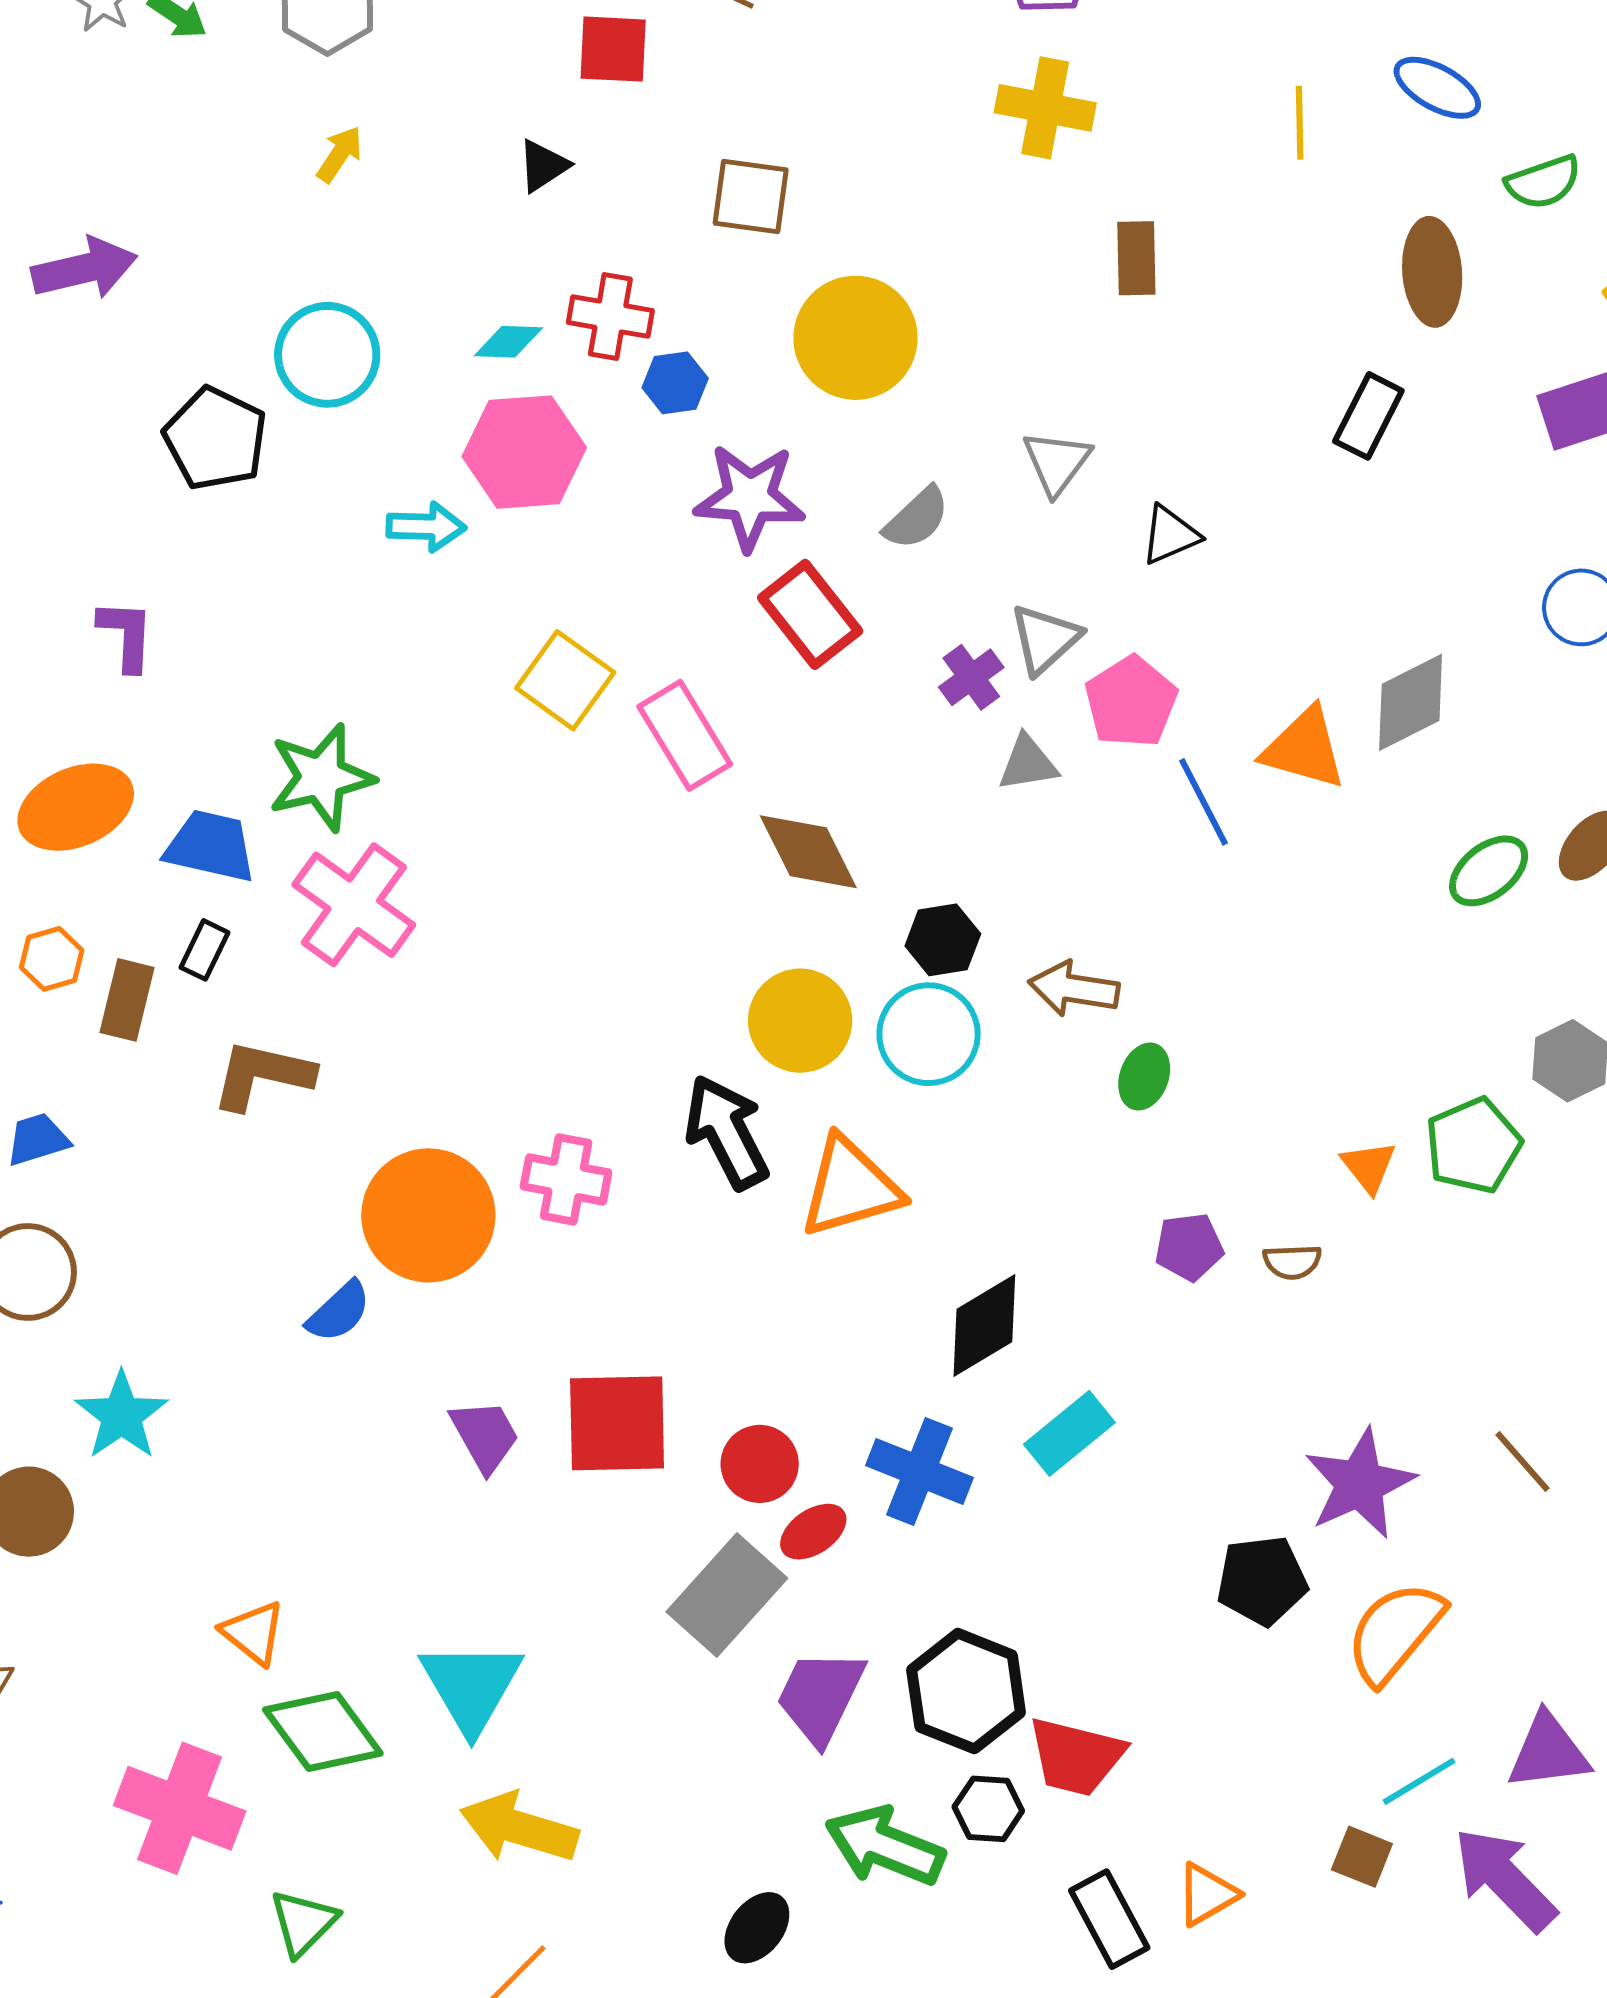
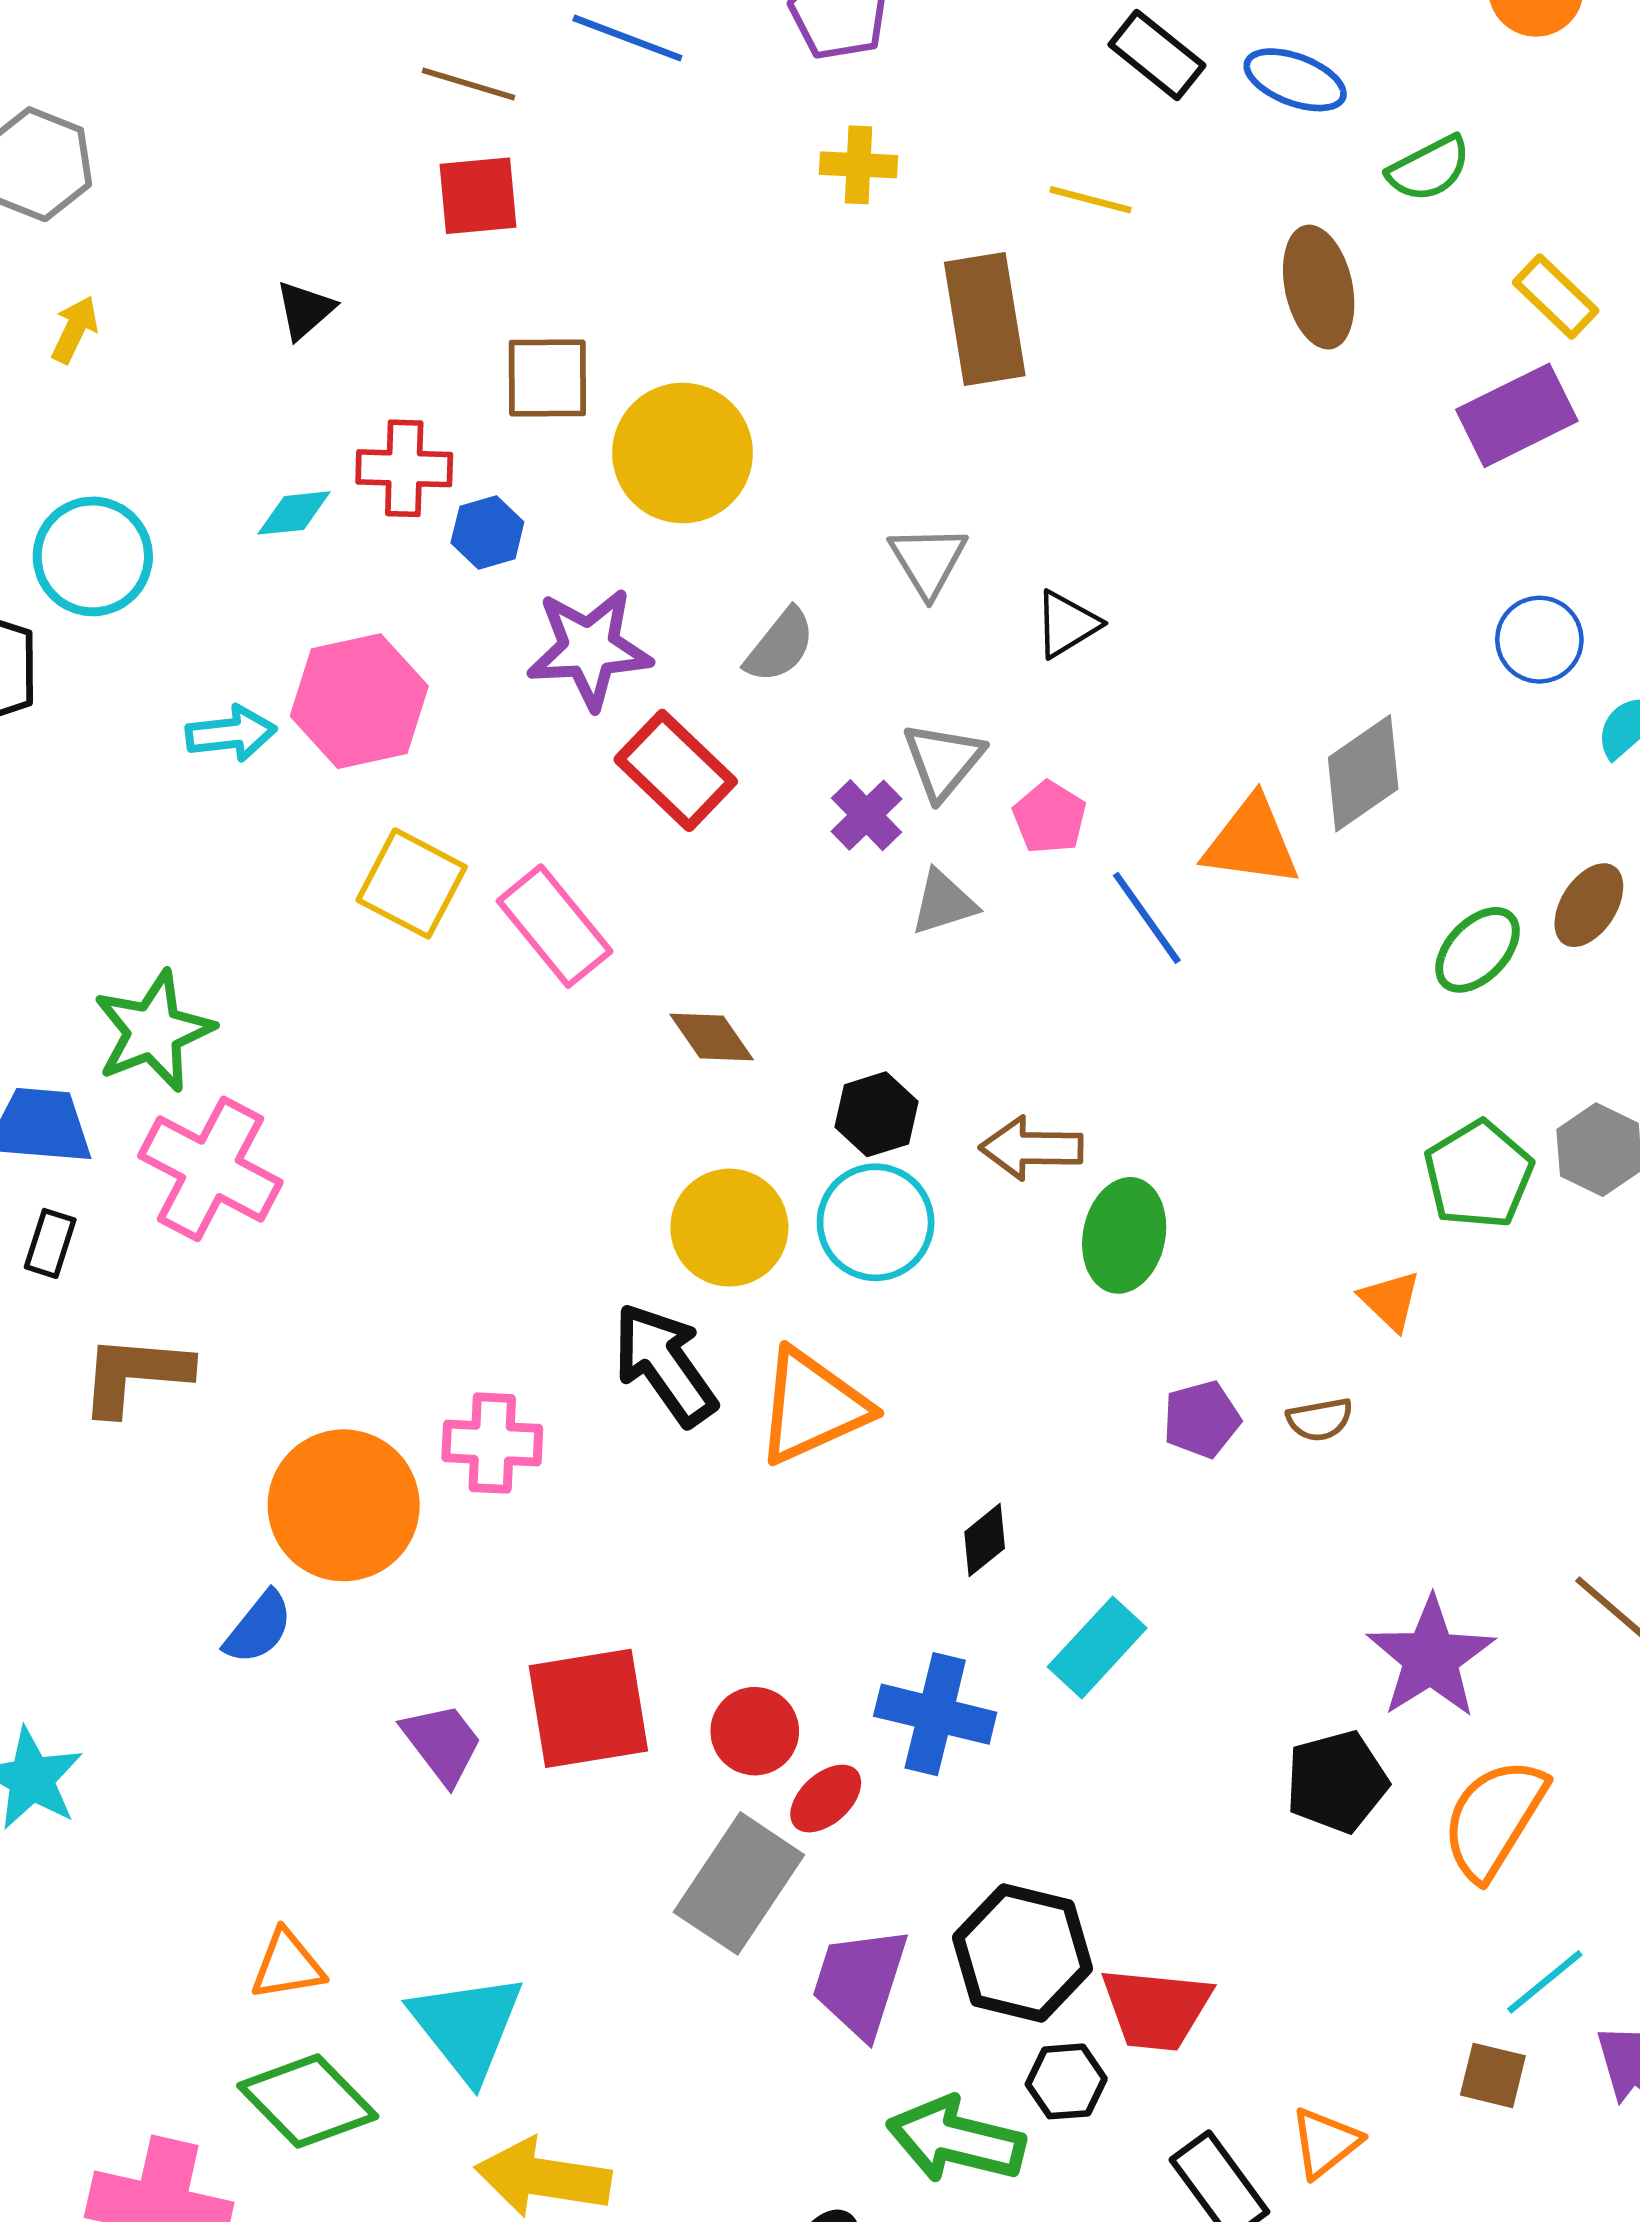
red square: (613, 49) -> (478, 196), moved
yellow cross: (1045, 108) -> (858, 165), size x0.7
yellow line: (1300, 123) -> (1091, 200), moved, turned -66
brown square: (751, 197) -> (547, 378), moved
brown rectangle: (1136, 258) -> (985, 319), size x1.5
black rectangle: (1368, 416) -> (1157, 55), moved, turned -70
pink hexagon: (524, 452) -> (359, 701), moved
pink pentagon: (1131, 702) -> (1050, 817), size x0.7
brown diamond: (808, 852) -> (712, 1037), size x0.7
green ellipse: (1144, 1077) -> (1124, 1235), size x1.5
green pentagon: (1473, 1146) -> (1479, 1175), moved
black diamond: (984, 1325) -> (985, 1540), size x0.6
orange triangle: (253, 1633) -> (287, 1965), moved, turned -40

